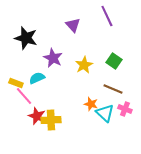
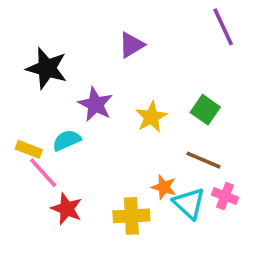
purple line: (107, 16) -> (223, 27), moved
purple triangle: (73, 25) -> (131, 45), turned 42
yellow cross: (51, 120) -> (131, 216), moved

